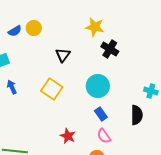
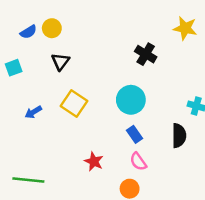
yellow star: (95, 27) -> (185, 28), moved
black triangle: (63, 55) -> (60, 62), moved
blue arrow: (12, 87) -> (33, 112), moved, turned -96

